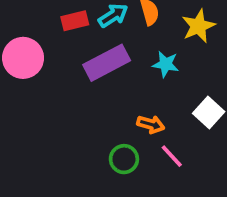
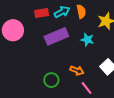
green circle: (124, 159) -> (51, 80), moved

